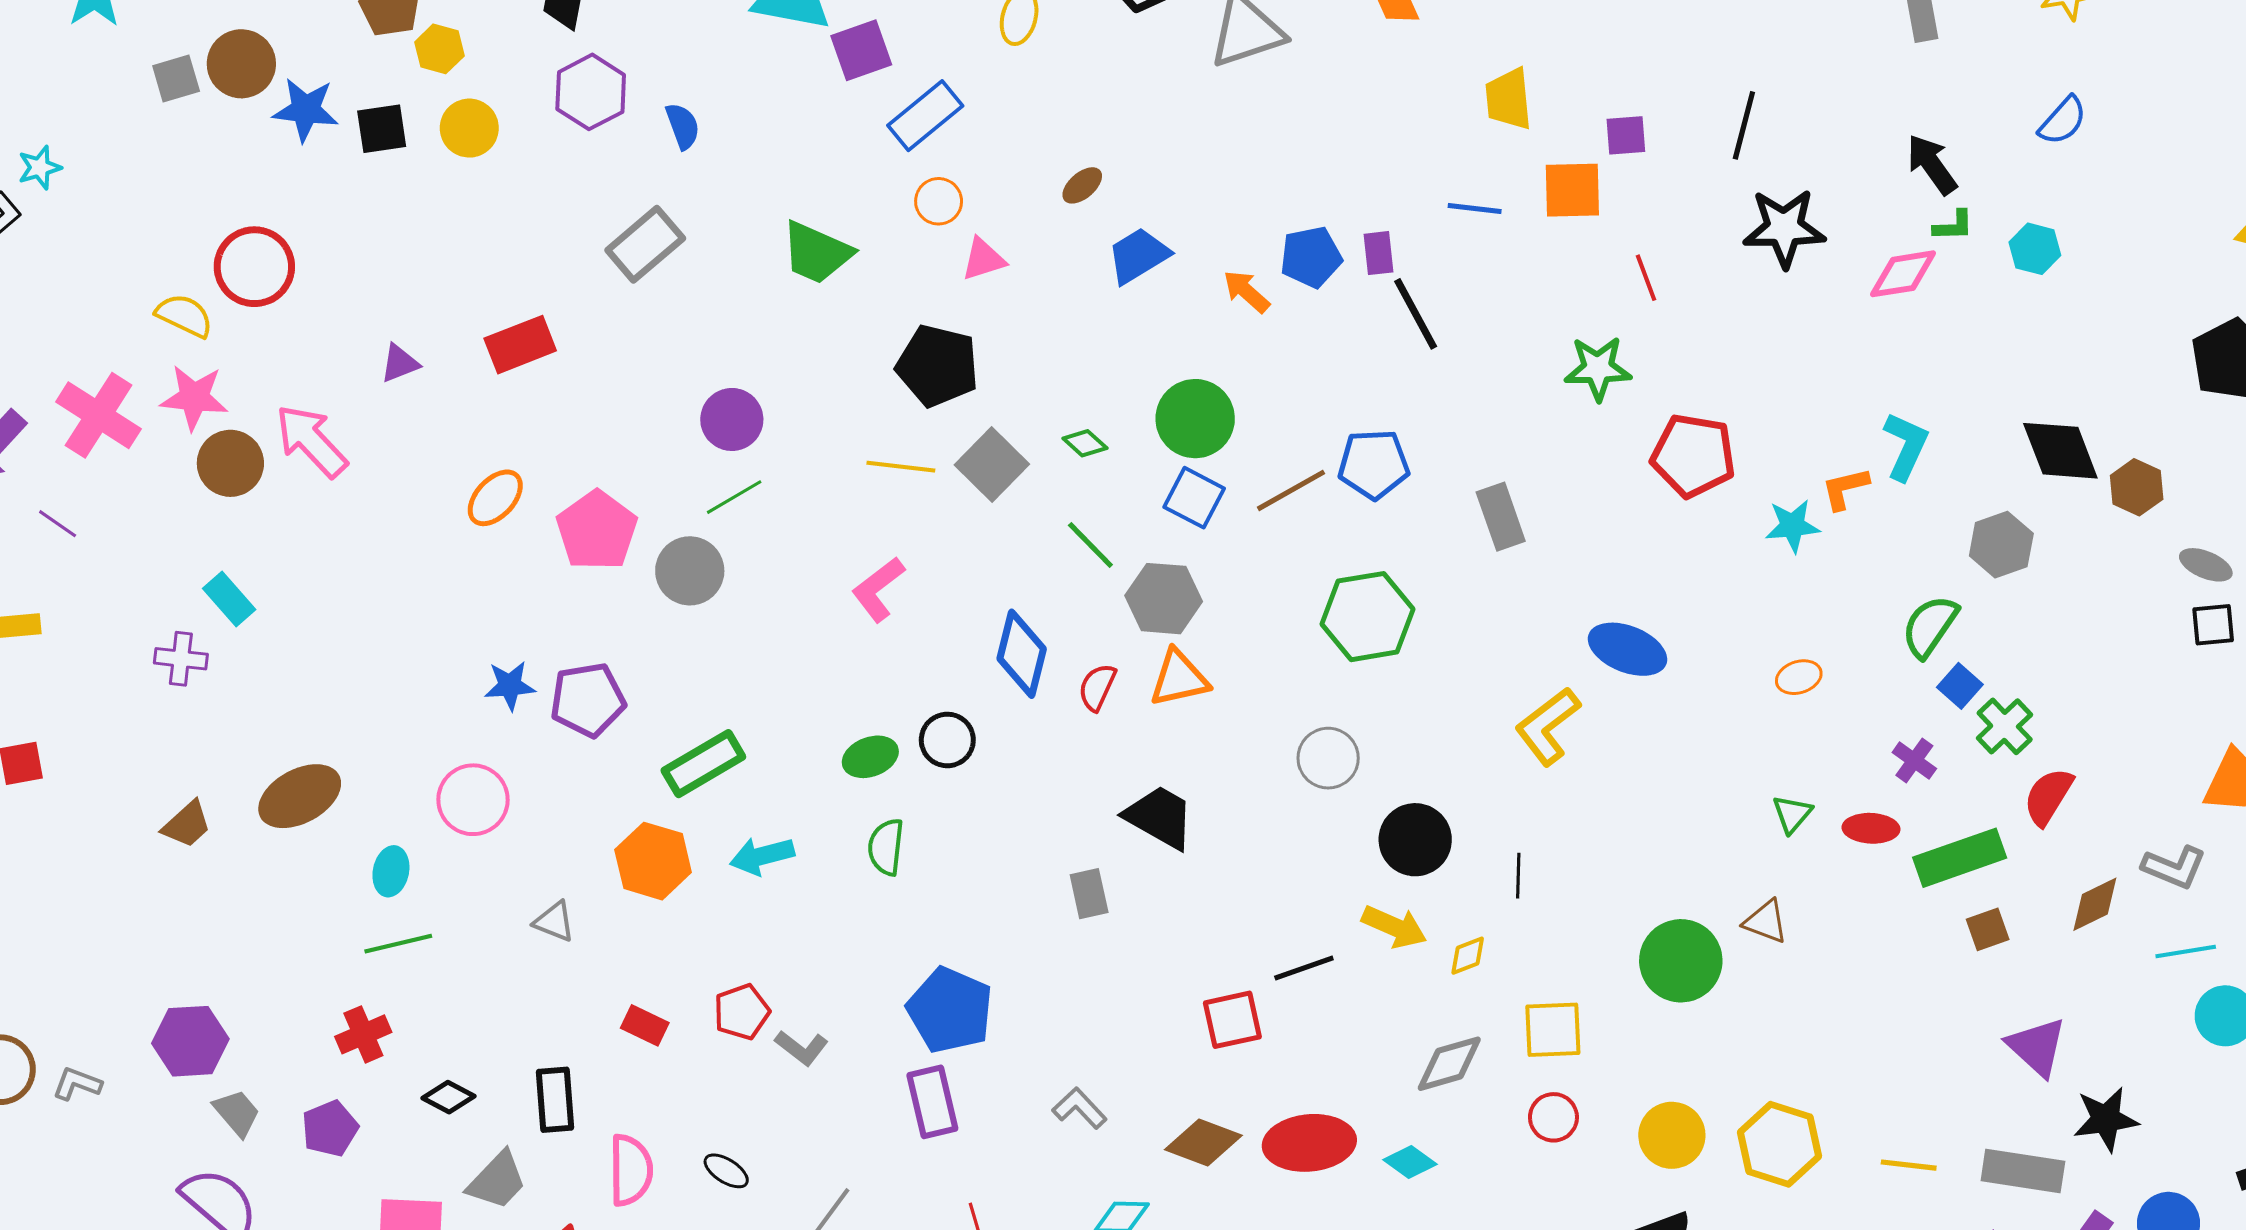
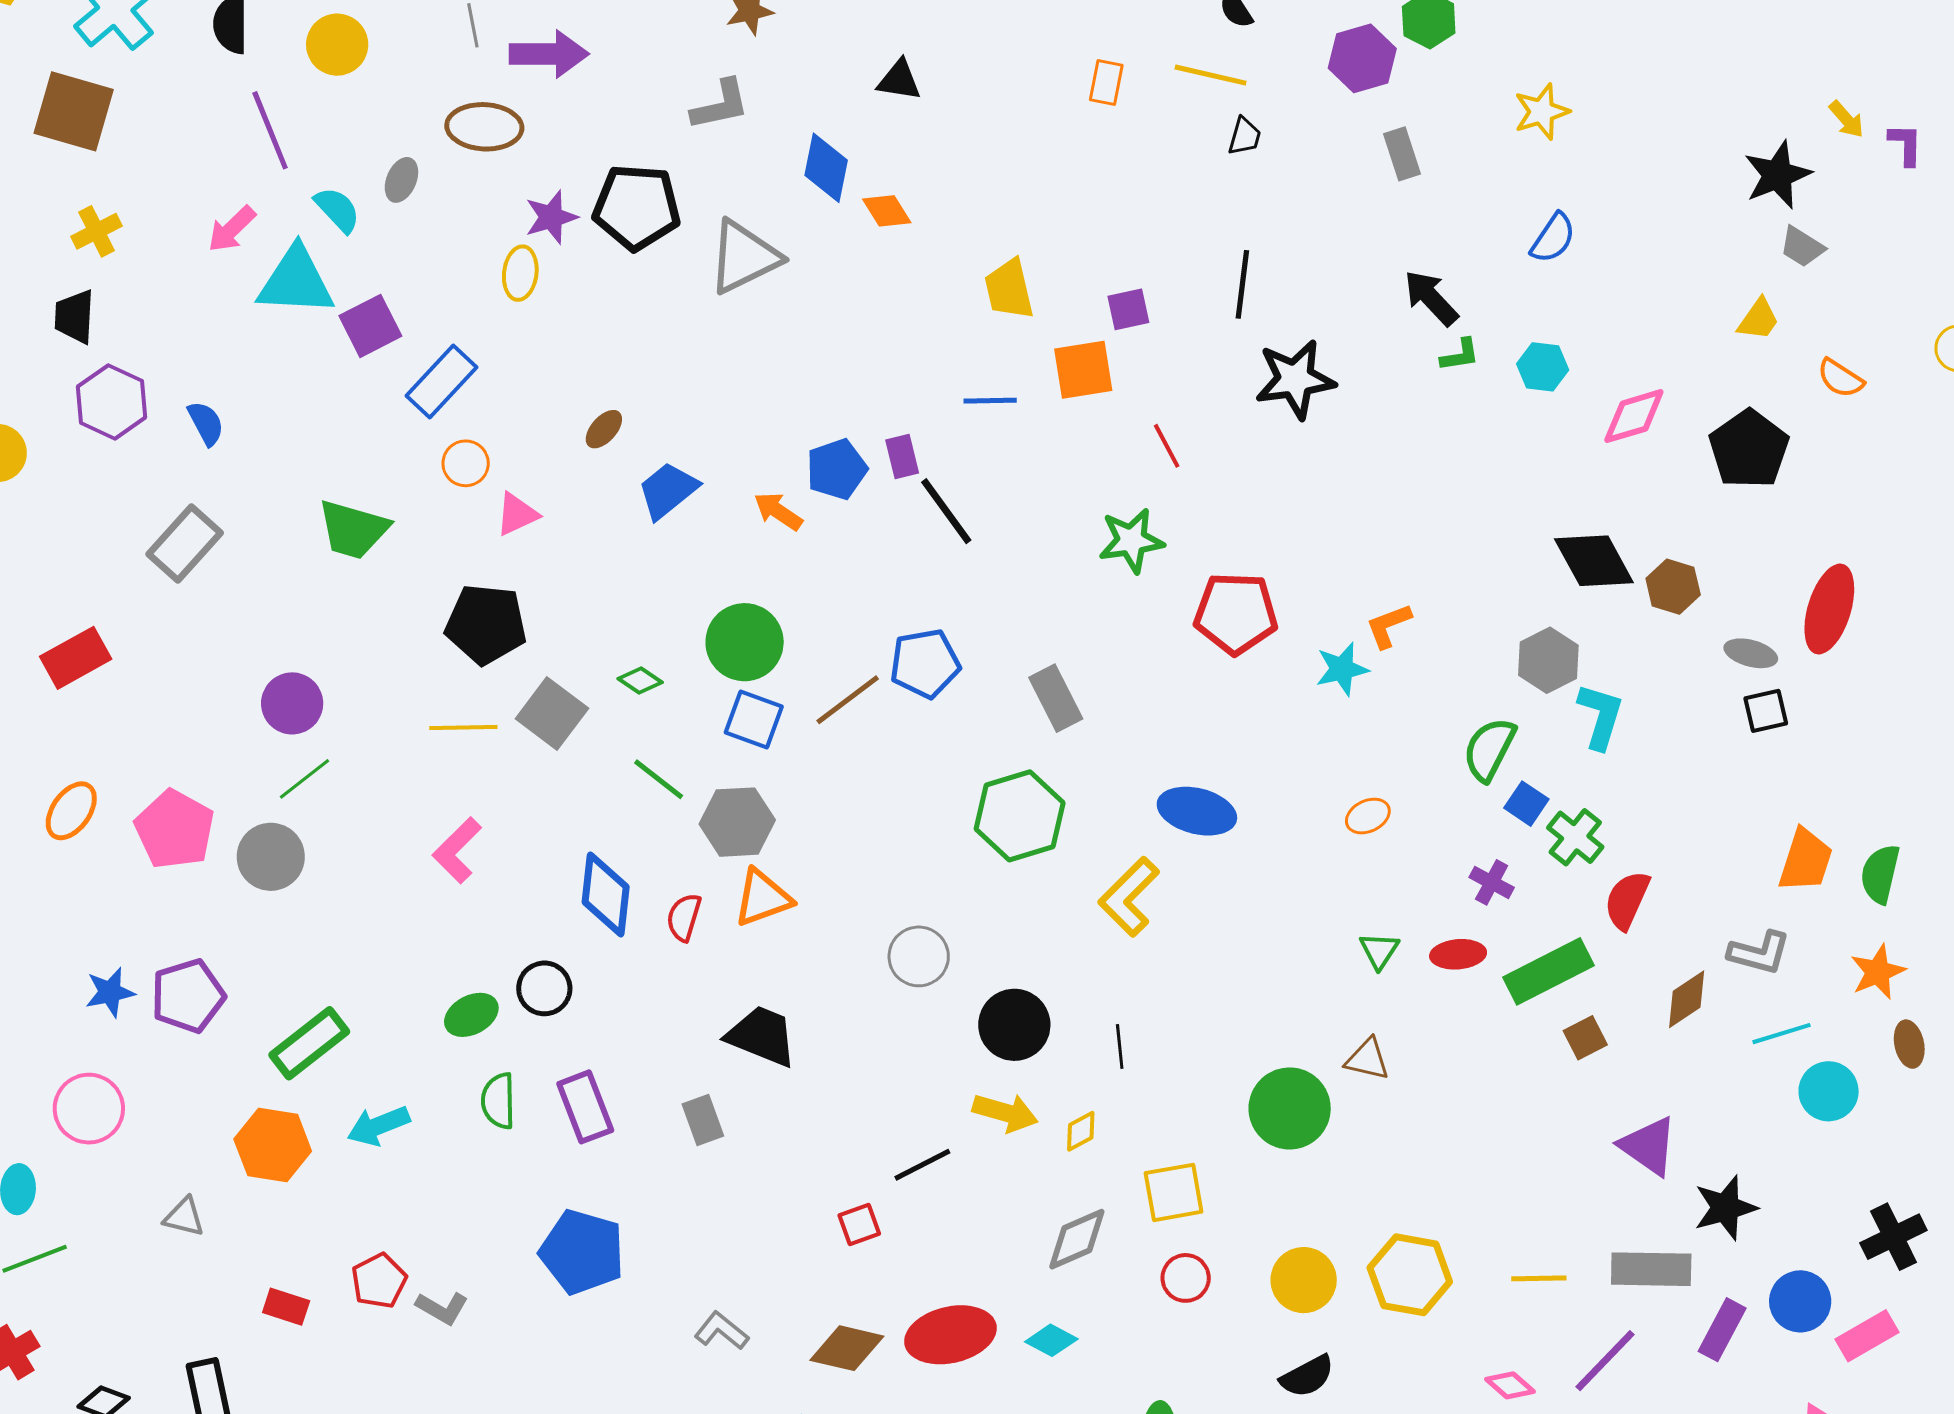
pink diamond: (1903, 274) -> (1634, 416), moved
cyan L-shape: (1906, 446) -> (1600, 716), moved
green hexagon: (1367, 617) -> (1020, 816), moved
red square: (1232, 1020) -> (859, 1225), size x0.7
purple rectangle: (932, 1102) -> (585, 1107), moved

